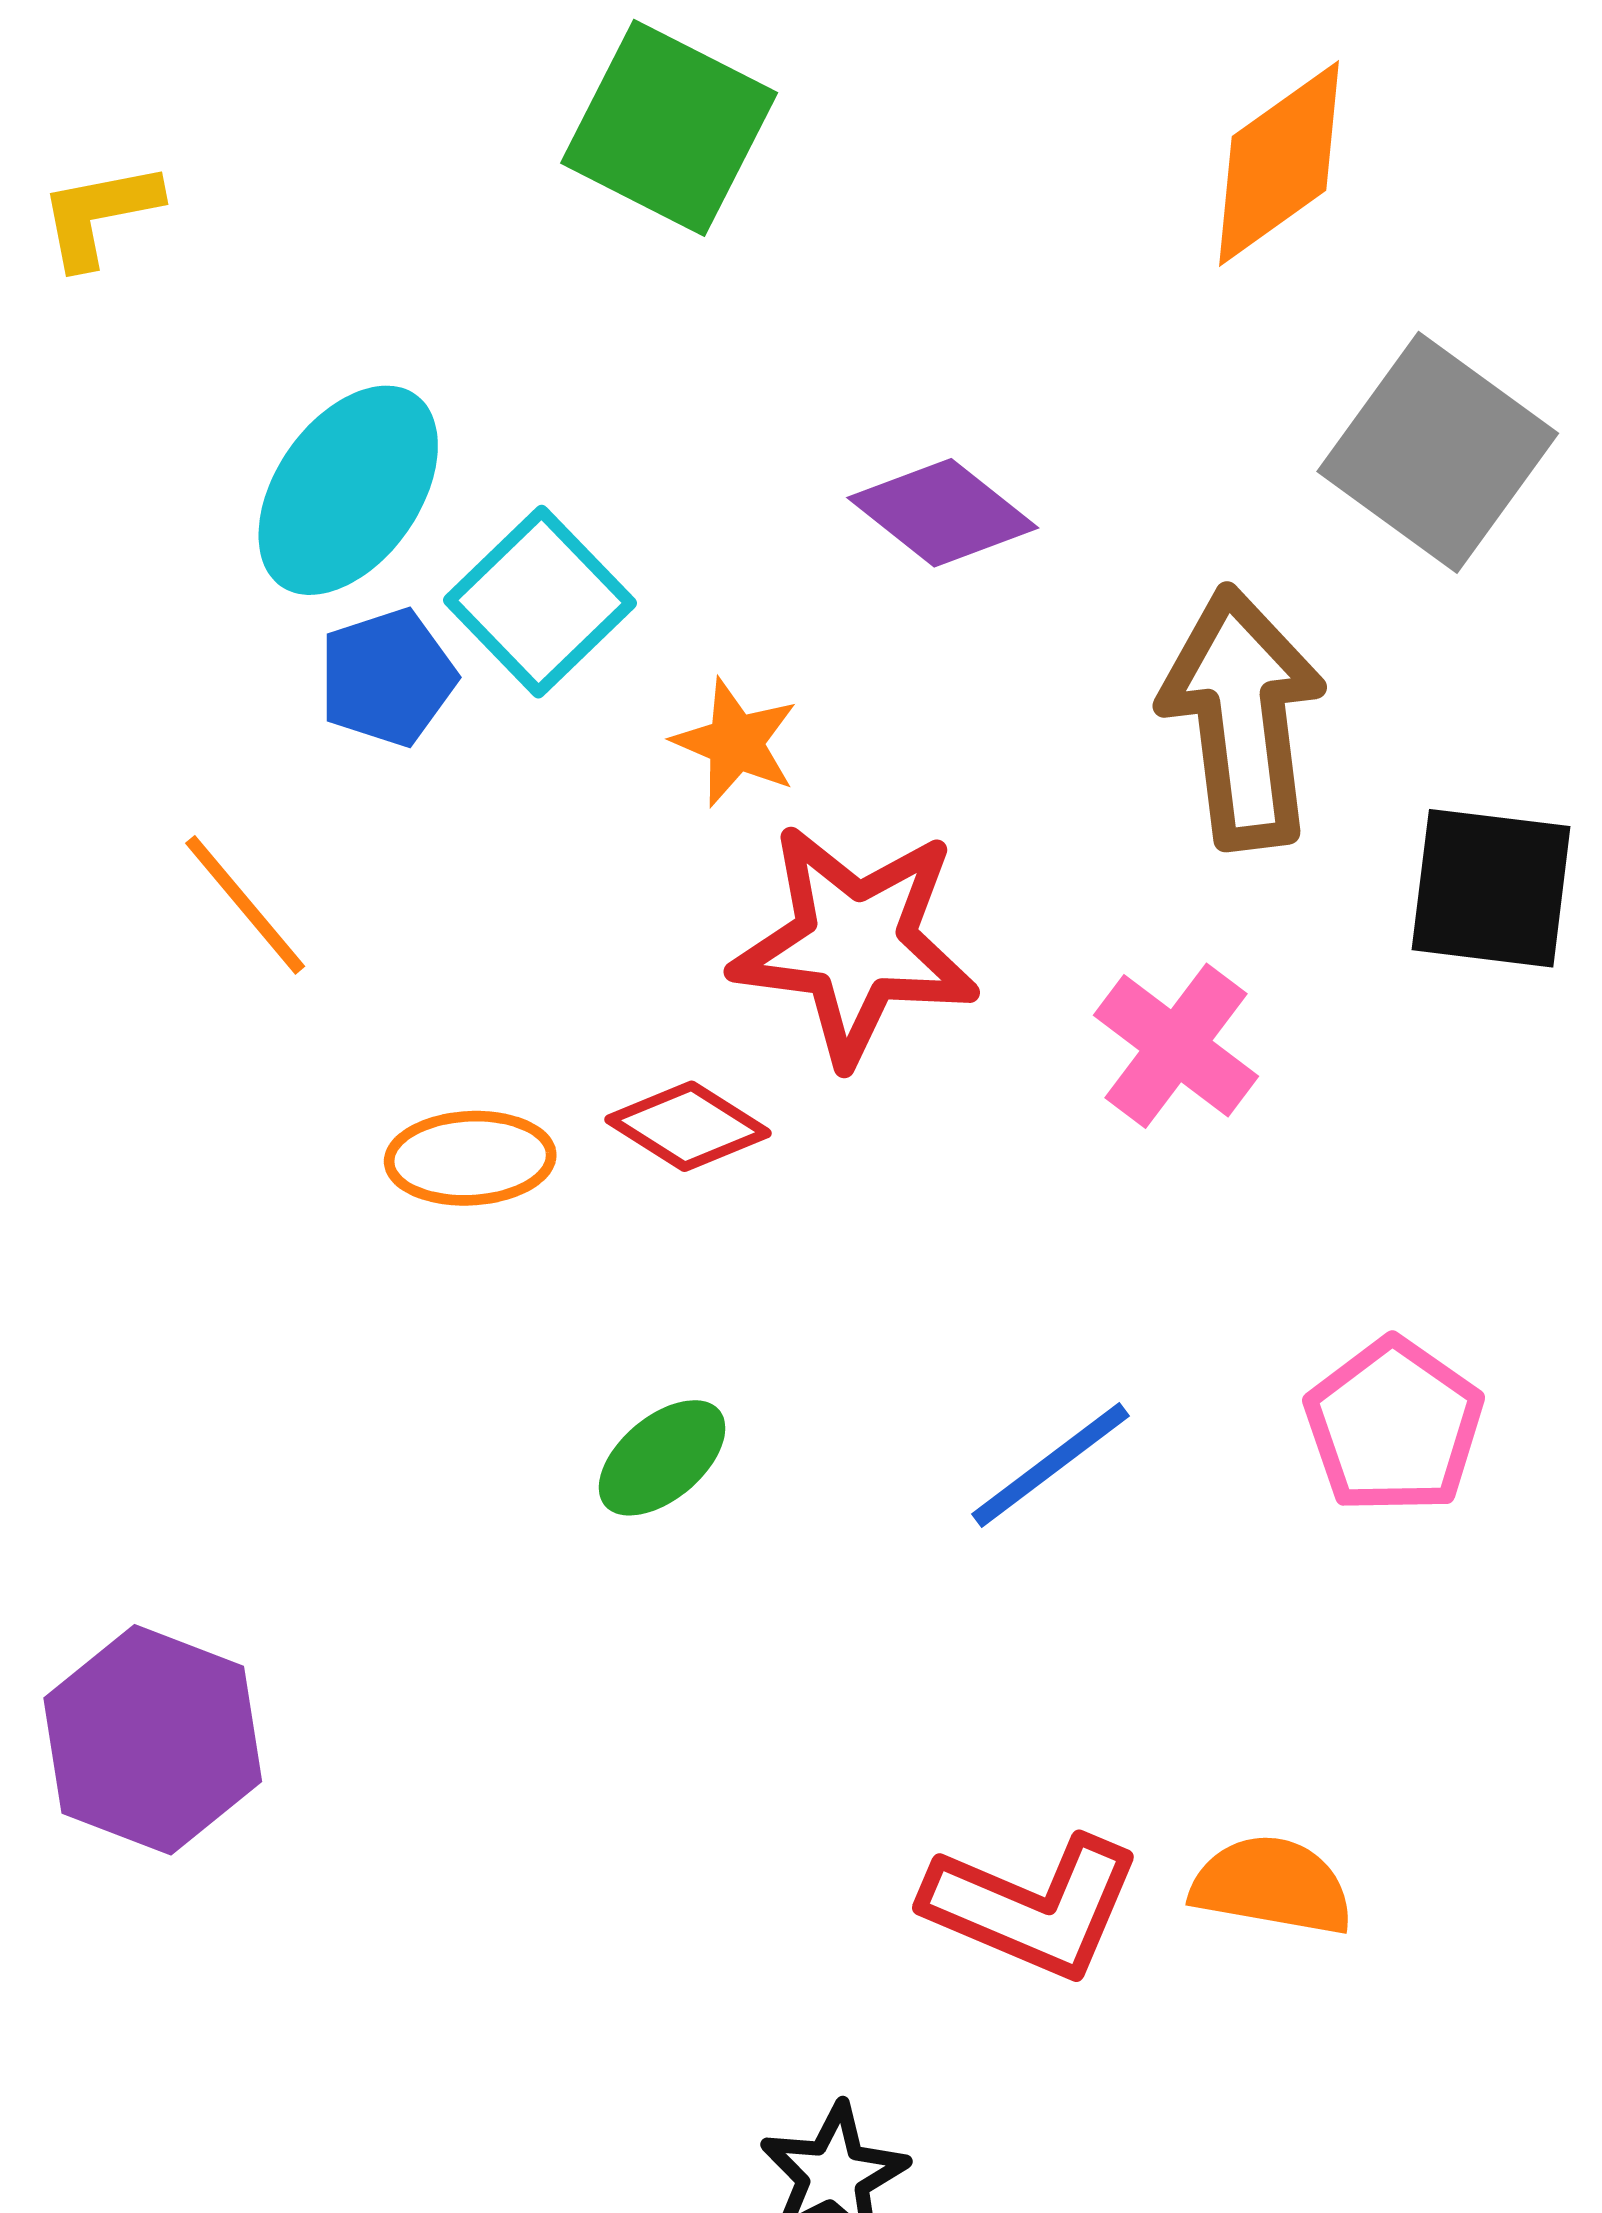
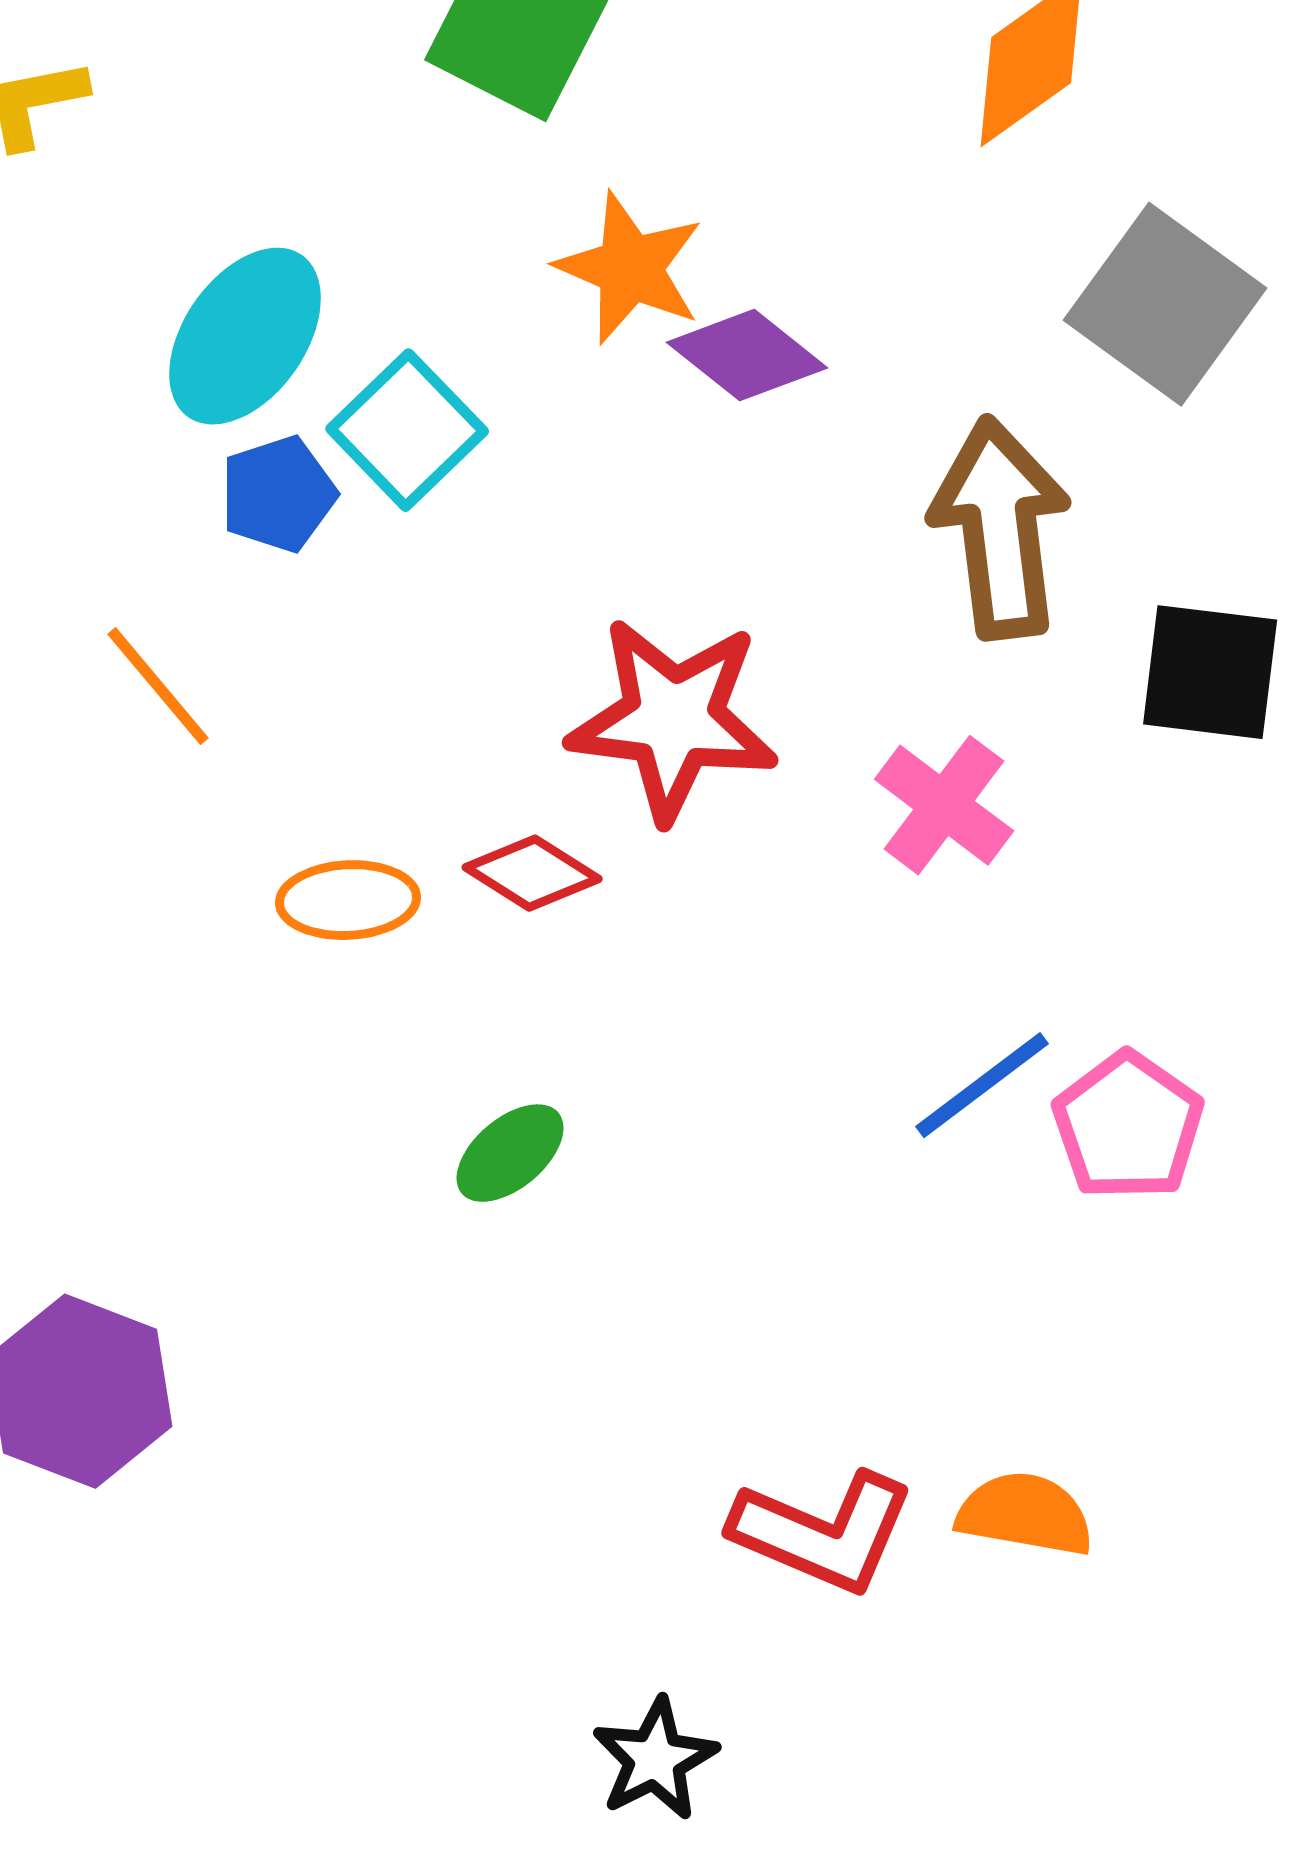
orange star: (735, 743) -> (630, 268), moved, size x1.4
blue line: (1050, 1465) -> (982, 1085), moved

